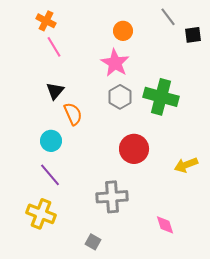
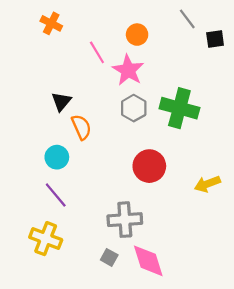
pink line: (54, 47) -> (97, 52), moved
pink diamond: (165, 225) -> (148, 261), moved, size x1.6
gray square: (93, 242) -> (109, 257), moved

